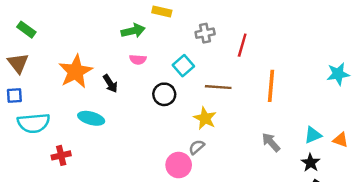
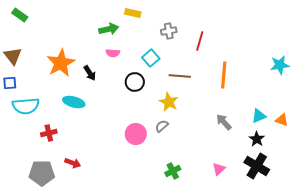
green rectangle: (26, 30) -> (20, 15), moved
pink circle: (179, 165) -> (136, 134), moved

